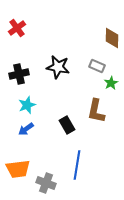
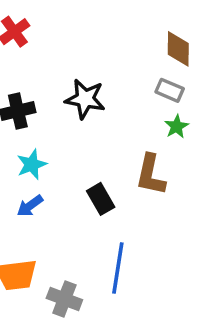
gray rectangle: (97, 66) -> (170, 90), moved

